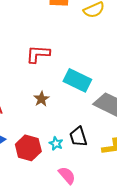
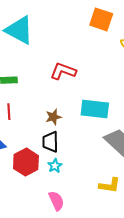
cyan rectangle: (77, 80) -> (95, 109), turned -36
black trapezoid: (78, 137) -> (50, 142), moved

